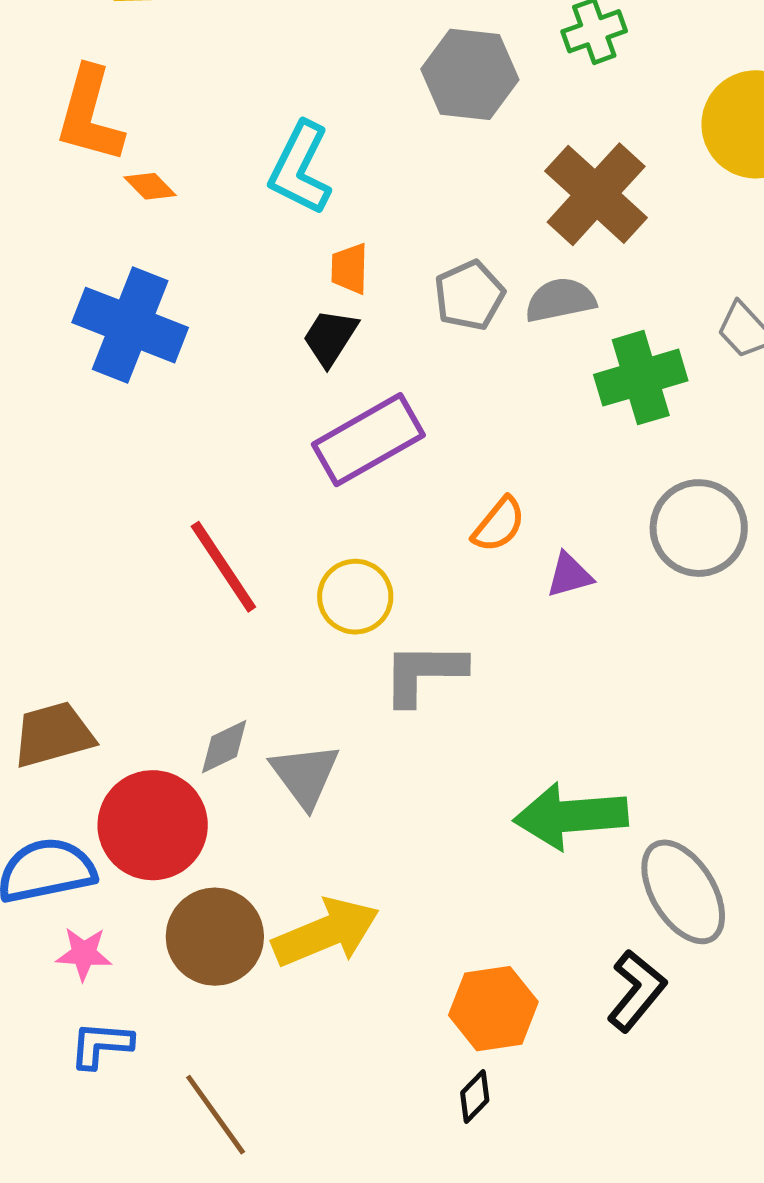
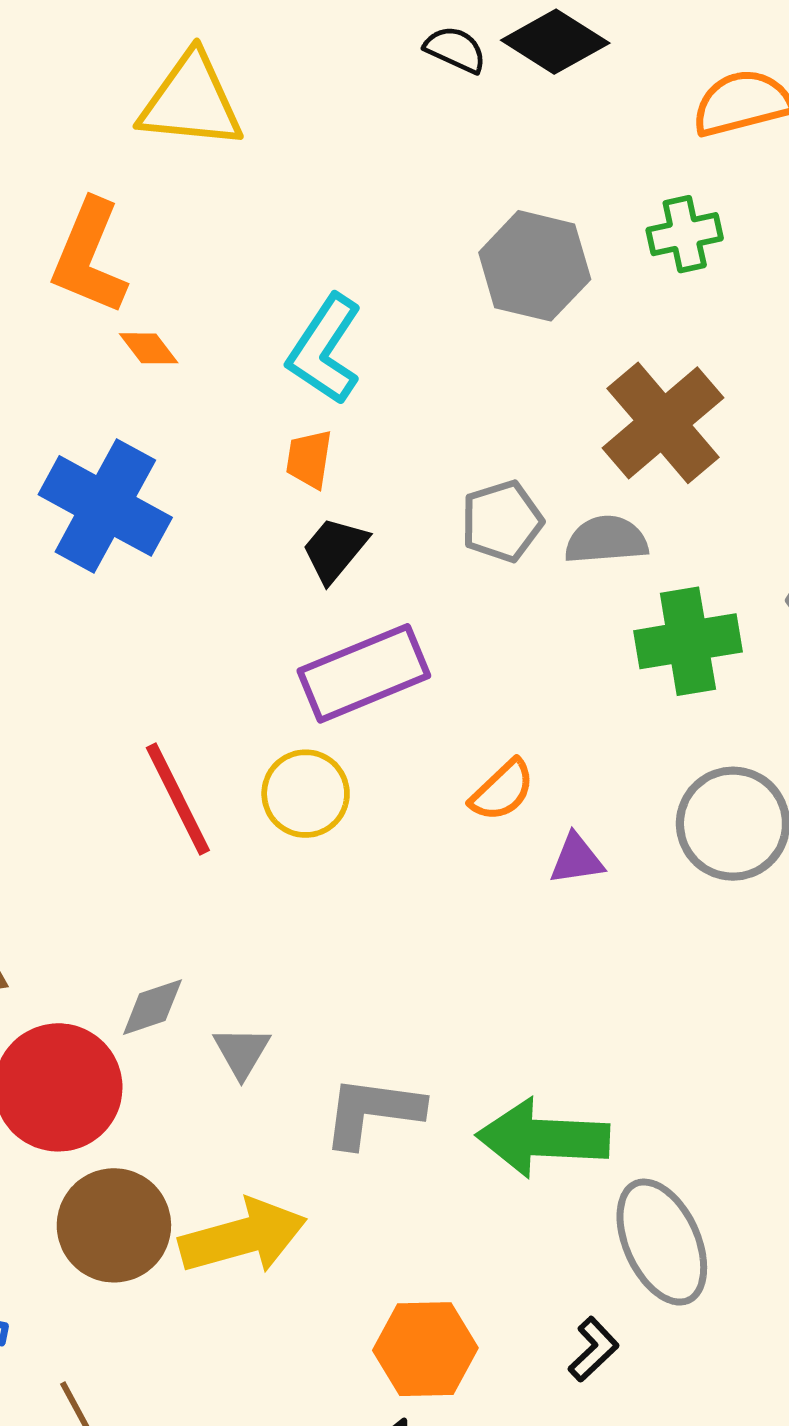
orange trapezoid: (350, 269) -> (309, 459), moved
yellow circle: (355, 597) -> (306, 794), moved
gray L-shape: (424, 673) -> (372, 1112), moved
gray triangle: (305, 775) -> (242, 1052), size x0.7
black L-shape: (636, 991) -> (593, 1349), size x0.7

